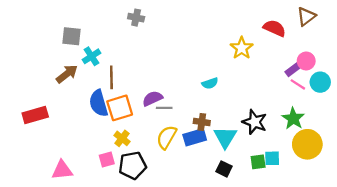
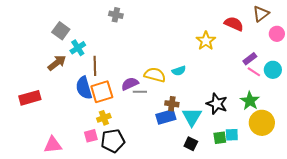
gray square: (72, 36) -> (61, 31), turned 30
pink circle: (306, 61) -> (277, 34), moved
yellow semicircle: (167, 137) -> (155, 75), moved, turned 75
yellow cross: (122, 138) -> (104, 118), turned 32

